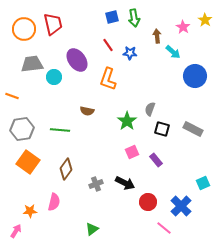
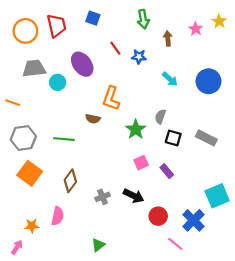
blue square: (112, 17) -> (93, 18), moved, turned 32
cyan arrow: (173, 52) -> (170, 79), moved
orange L-shape: (108, 79) -> (111, 98), moved
cyan square: (203, 183) -> (217, 196), size x1.6

